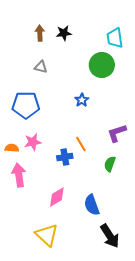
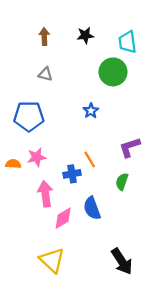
black star: (64, 33) -> (85, 35), moved
pink arrow: (19, 175) -> (45, 194), moved
blue semicircle: (92, 205) -> (92, 208), moved

